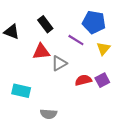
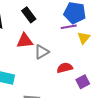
purple line: (76, 40) -> (69, 27), moved, turned -42
purple square: (102, 80) -> (83, 82), moved

